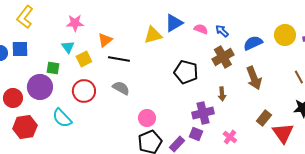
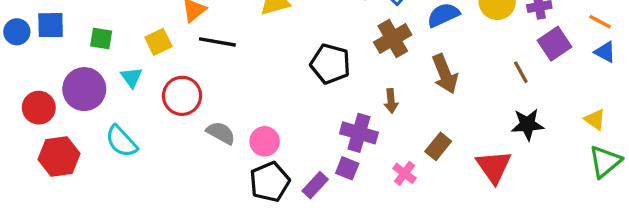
cyan triangle: (68, 47) -> (131, 77), moved
green square: (53, 68) -> (101, 39), moved
gray semicircle: (121, 88) -> (221, 133), moved
red circle: (84, 91) -> (182, 96), moved
purple cross: (203, 113) -> (359, 133), turned 30
brown rectangle: (264, 118) -> (438, 146), moved

